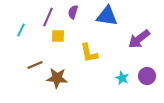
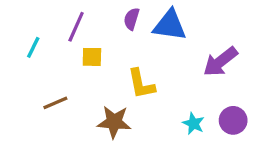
purple semicircle: (73, 12) -> (132, 19), moved
brown star: (57, 78) -> (114, 122), moved

